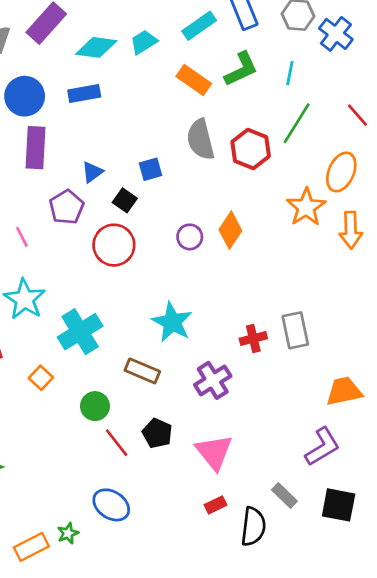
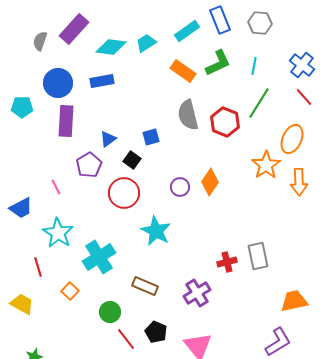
blue cross: (336, 34) -> (302, 65), moved
cyan star: (172, 322) -> (156, 231), moved

